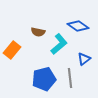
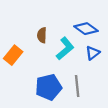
brown semicircle: (38, 32) -> (42, 35), turned 80
blue triangle: (84, 59) -> (93, 53), moved

